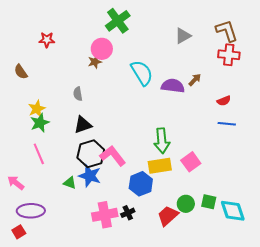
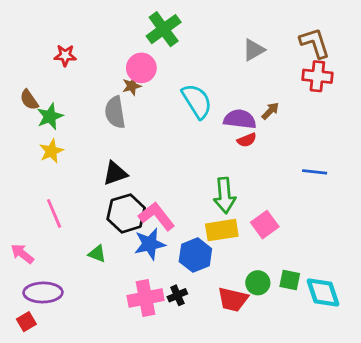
gray semicircle: (78, 94) -> (115, 112), moved, size x1.6
red semicircle: (224, 101) -> (247, 140), moved
green star: (40, 123) -> (50, 116), moved
blue star: (90, 176) -> (150, 244), moved, turned -30
red trapezoid: (168, 216) -> (233, 299), turned -125

